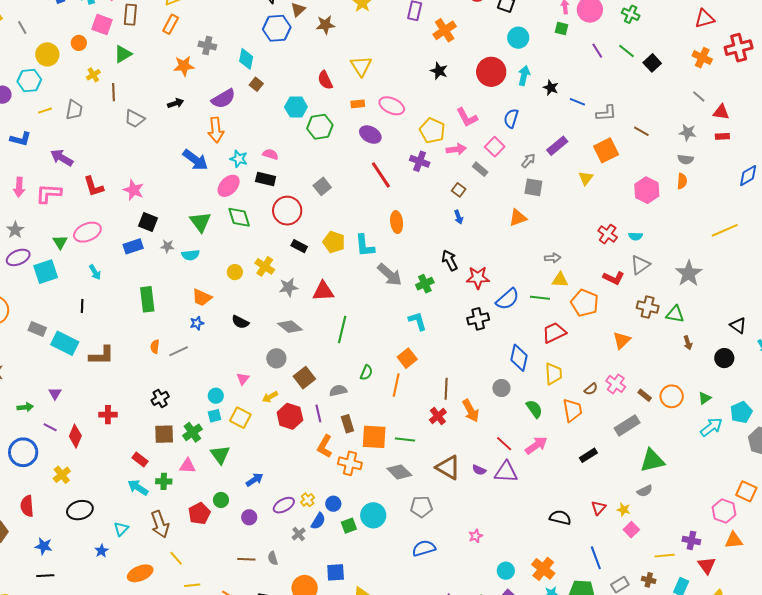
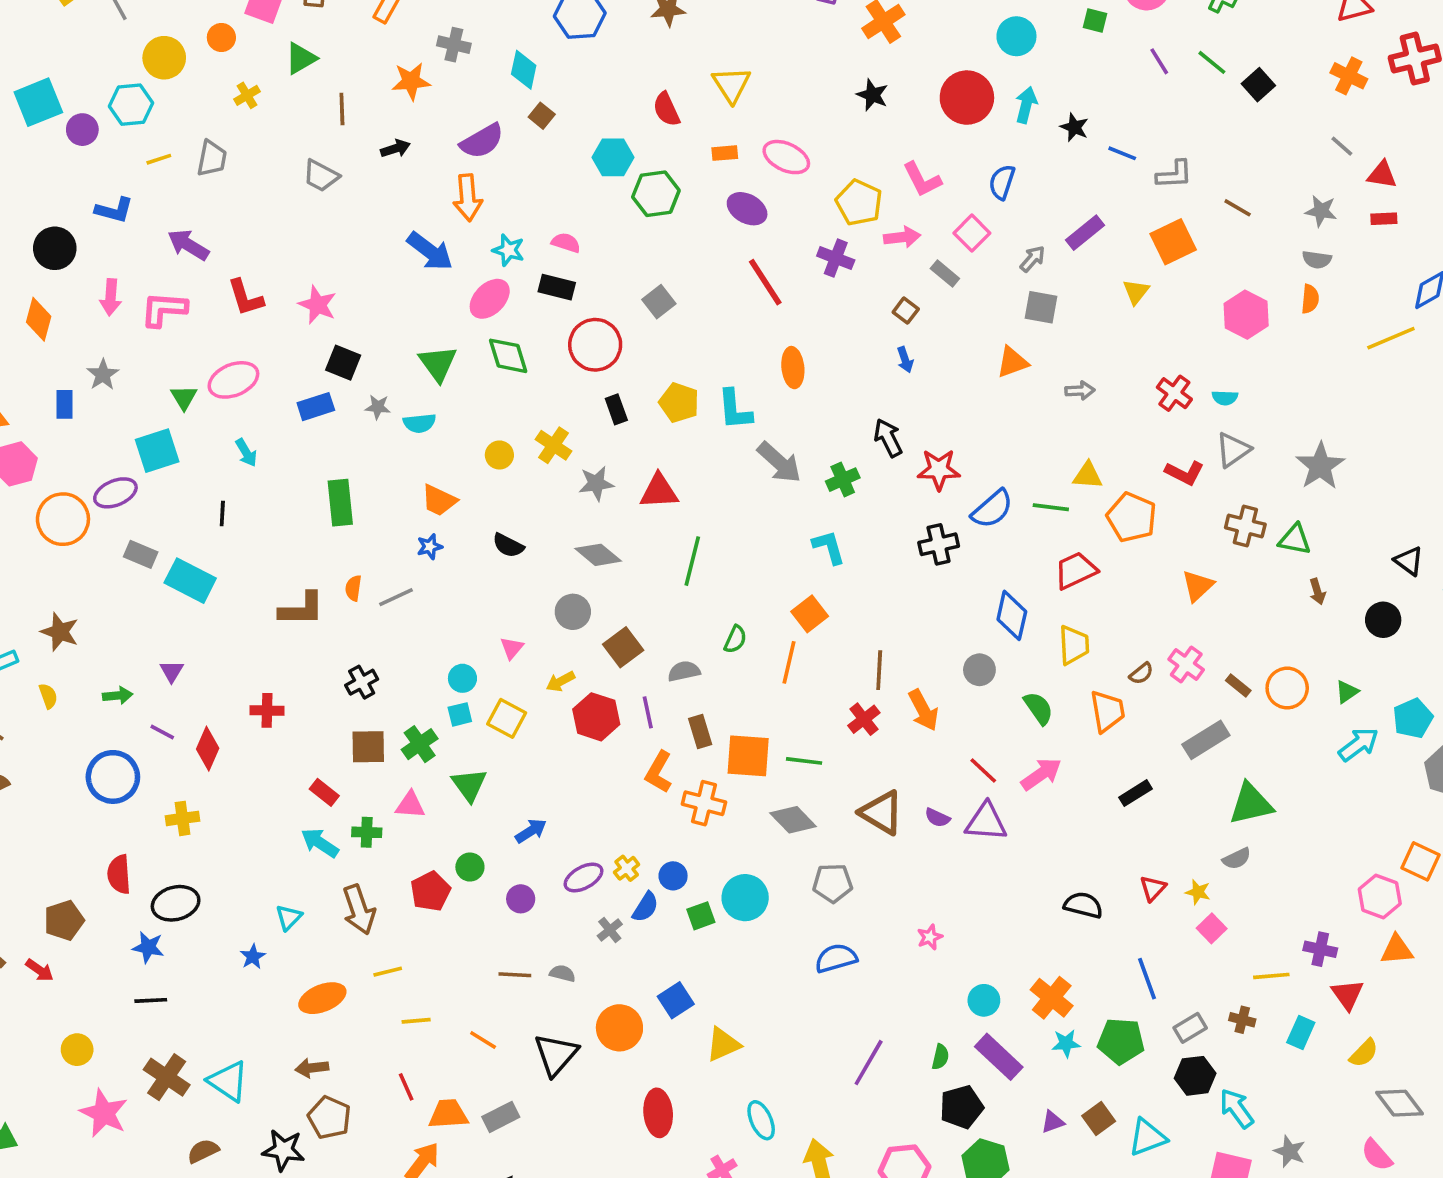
brown line: (113, 92) -> (342, 109), moved
yellow line: (725, 230) -> (1391, 338), moved
black rectangle: (299, 246) -> (616, 409), turned 42
purple ellipse: (18, 257) -> (115, 493), moved
gray arrow: (553, 258) -> (1080, 391), moved
brown L-shape: (102, 356) -> (302, 609), moved
yellow cross: (62, 475) -> (182, 818), turned 30
black ellipse: (80, 510) -> (176, 903), moved
yellow line: (176, 558) -> (388, 972), turned -63
gray semicircle: (273, 558) -> (562, 973), turned 120
blue square: (336, 572) -> (676, 1000), turned -30

